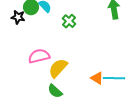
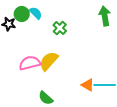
yellow semicircle: (58, 68) -> (49, 61), moved

